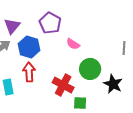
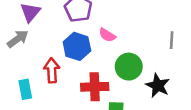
blue hexagon: (29, 47) -> (77, 46), moved
red cross: (63, 85) -> (95, 87), turned -30

